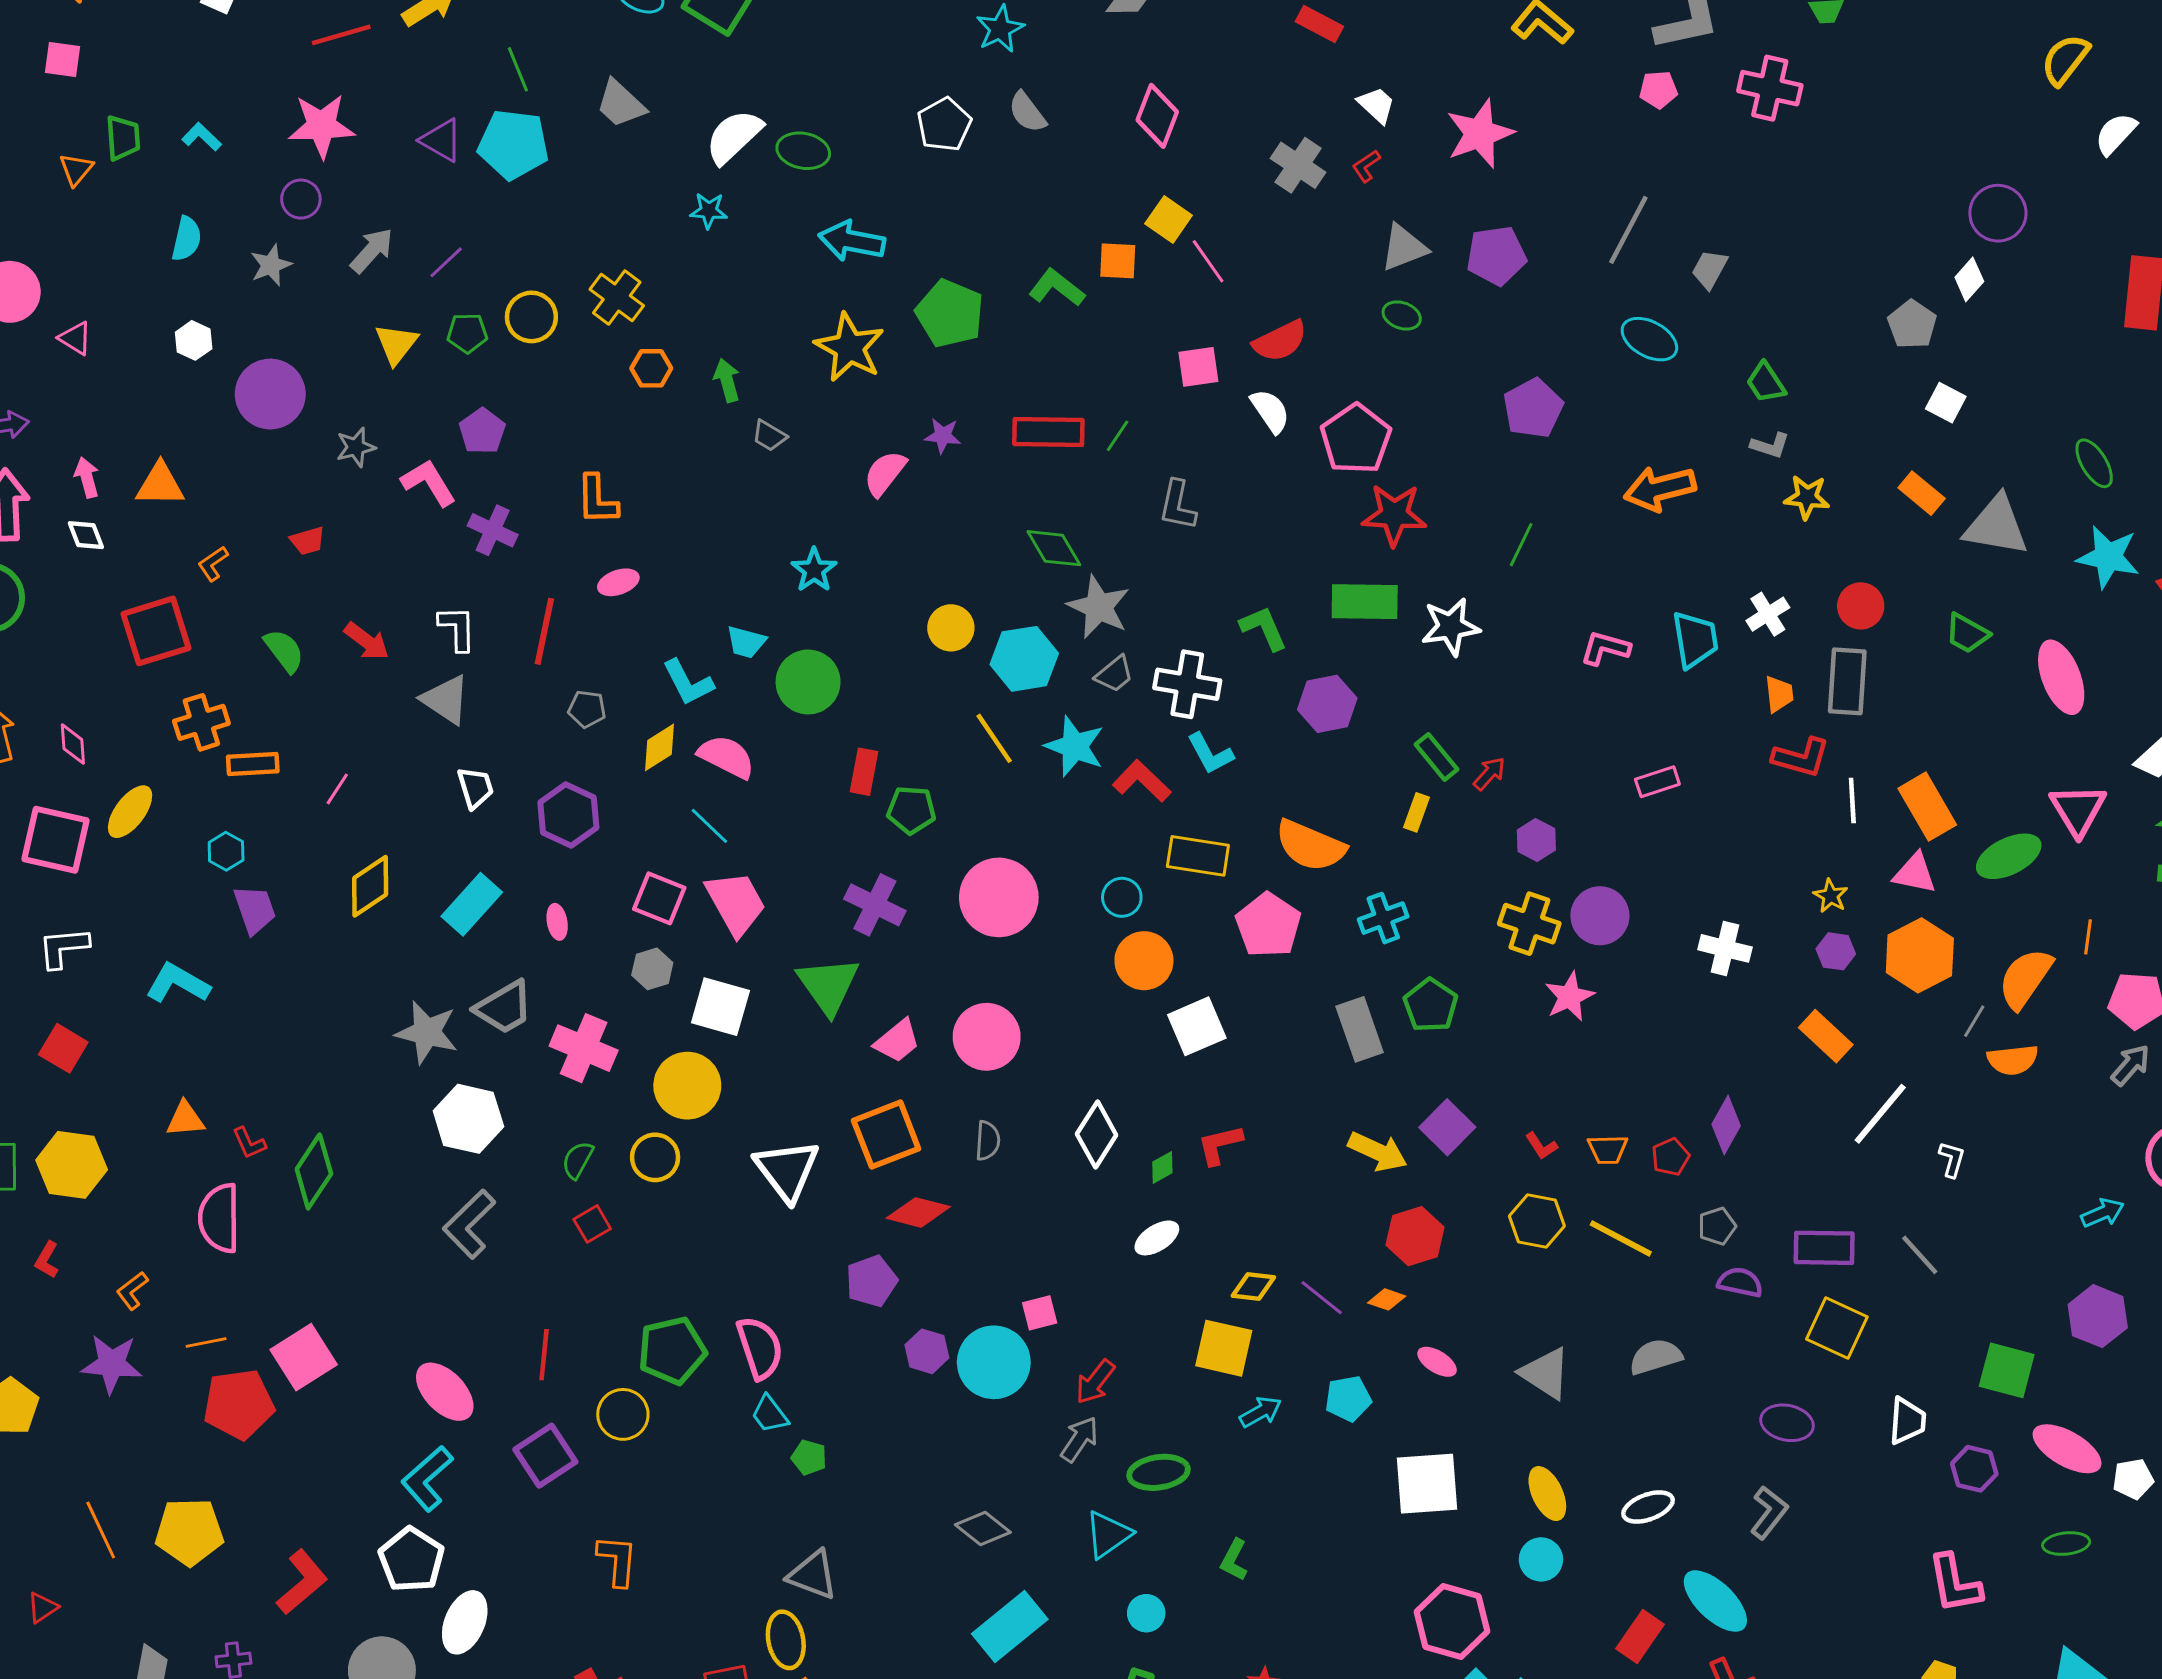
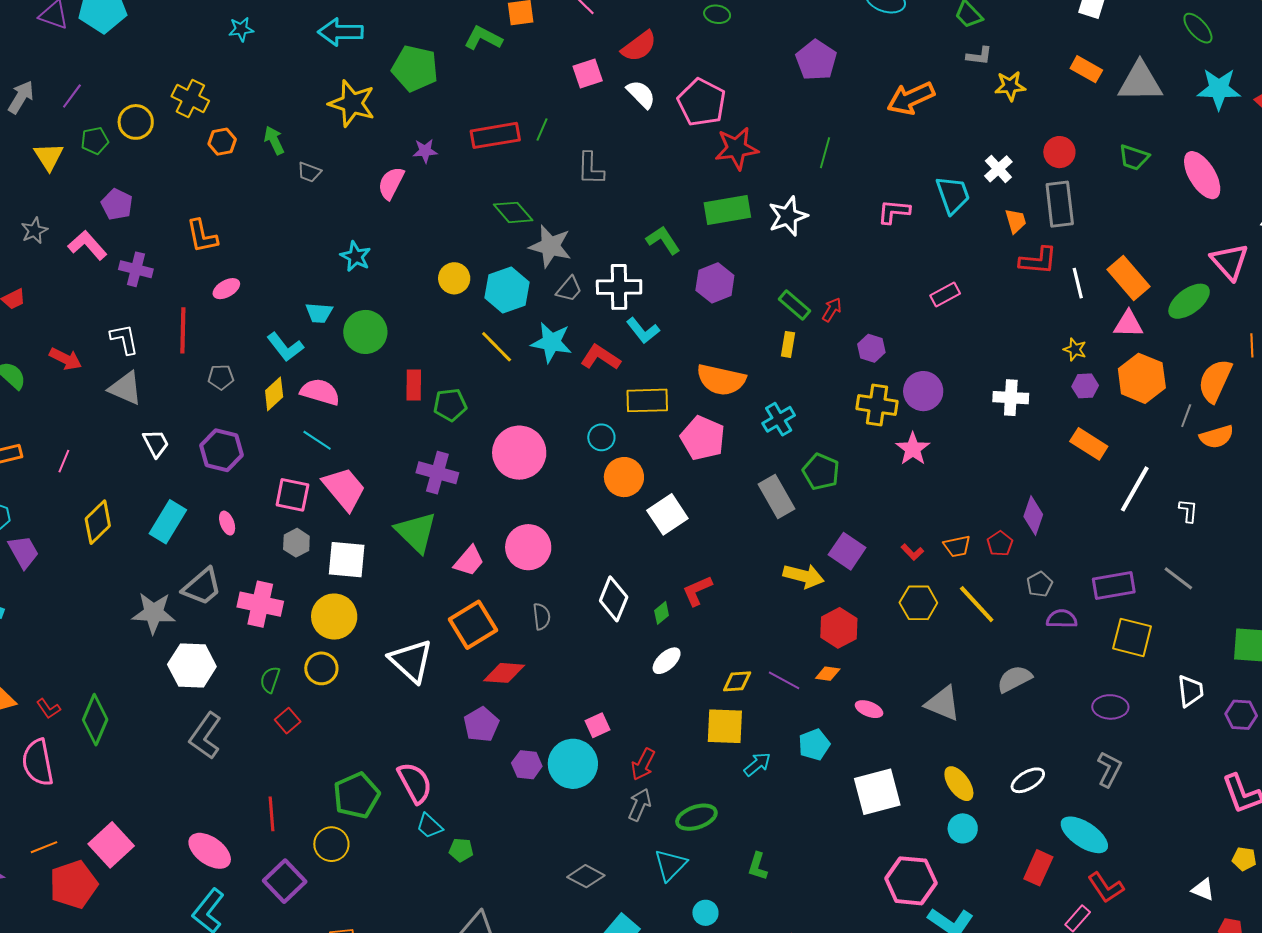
yellow line: (1621, 1238) -> (977, 604), turned 30

